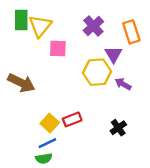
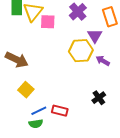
pink square: (58, 48) -> (48, 22), moved
red rectangle: (72, 119) -> (60, 111), moved, turned 35
yellow square: (50, 123) -> (26, 90), moved

